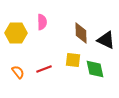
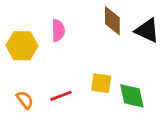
brown diamond: (81, 33) -> (112, 21), moved
black triangle: (106, 40) -> (147, 30), moved

